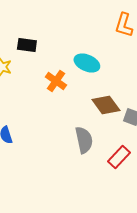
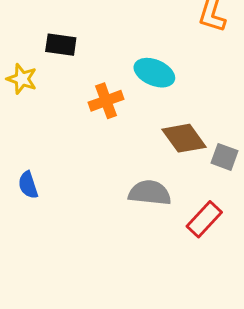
orange cross: (56, 81) -> (106, 101), turned 35
gray semicircle: (84, 140) -> (150, 193), turned -72

